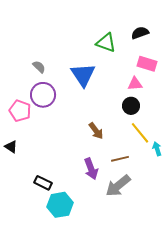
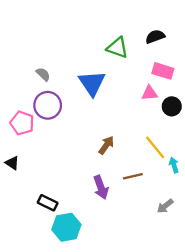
black circle: (131, 106) -> (172, 106), moved
brown arrow: (96, 131) -> (106, 145), turned -108
gray arrow: (118, 186) -> (165, 206), moved, size x0.6

